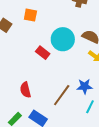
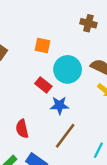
orange square: (30, 15) -> (42, 45), moved
blue star: (85, 86) -> (60, 105), moved

